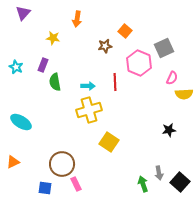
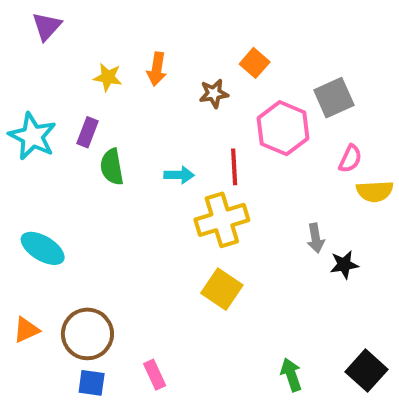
orange arrow: (77, 19) -> (157, 69), moved
cyan star: (16, 67) -> (32, 136), size x1.6
yellow cross: (89, 110) -> (222, 220), moved
brown circle: (62, 164) -> (87, 334), moved
gray arrow: (159, 173) -> (316, 238), moved

